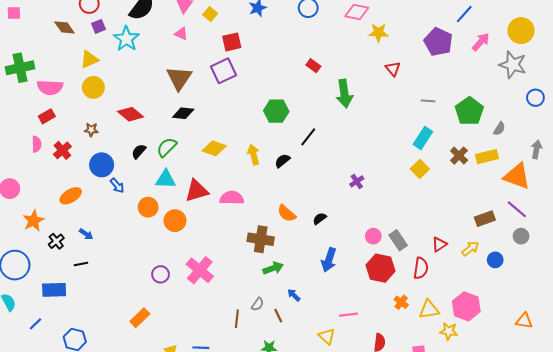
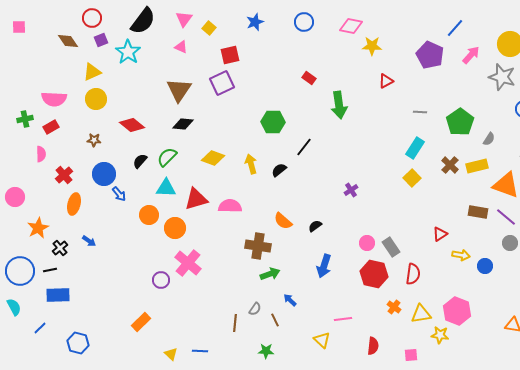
green cross: (20, 68) -> (25, 119), moved, size x0.6
red triangle: (393, 69) -> (386, 81), turned 42
red cross: (62, 150) -> (64, 175), moved
orange ellipse: (71, 196) -> (74, 204), turned -45
brown rectangle: (485, 219) -> (478, 212), moved, turned 30
red triangle: (439, 244) -> (440, 234), moved
yellow arrow: (470, 249) -> (461, 255), turned 48
black line: (81, 264) -> (50, 270), moved
pink cross: (200, 270) -> (188, 263), moved

